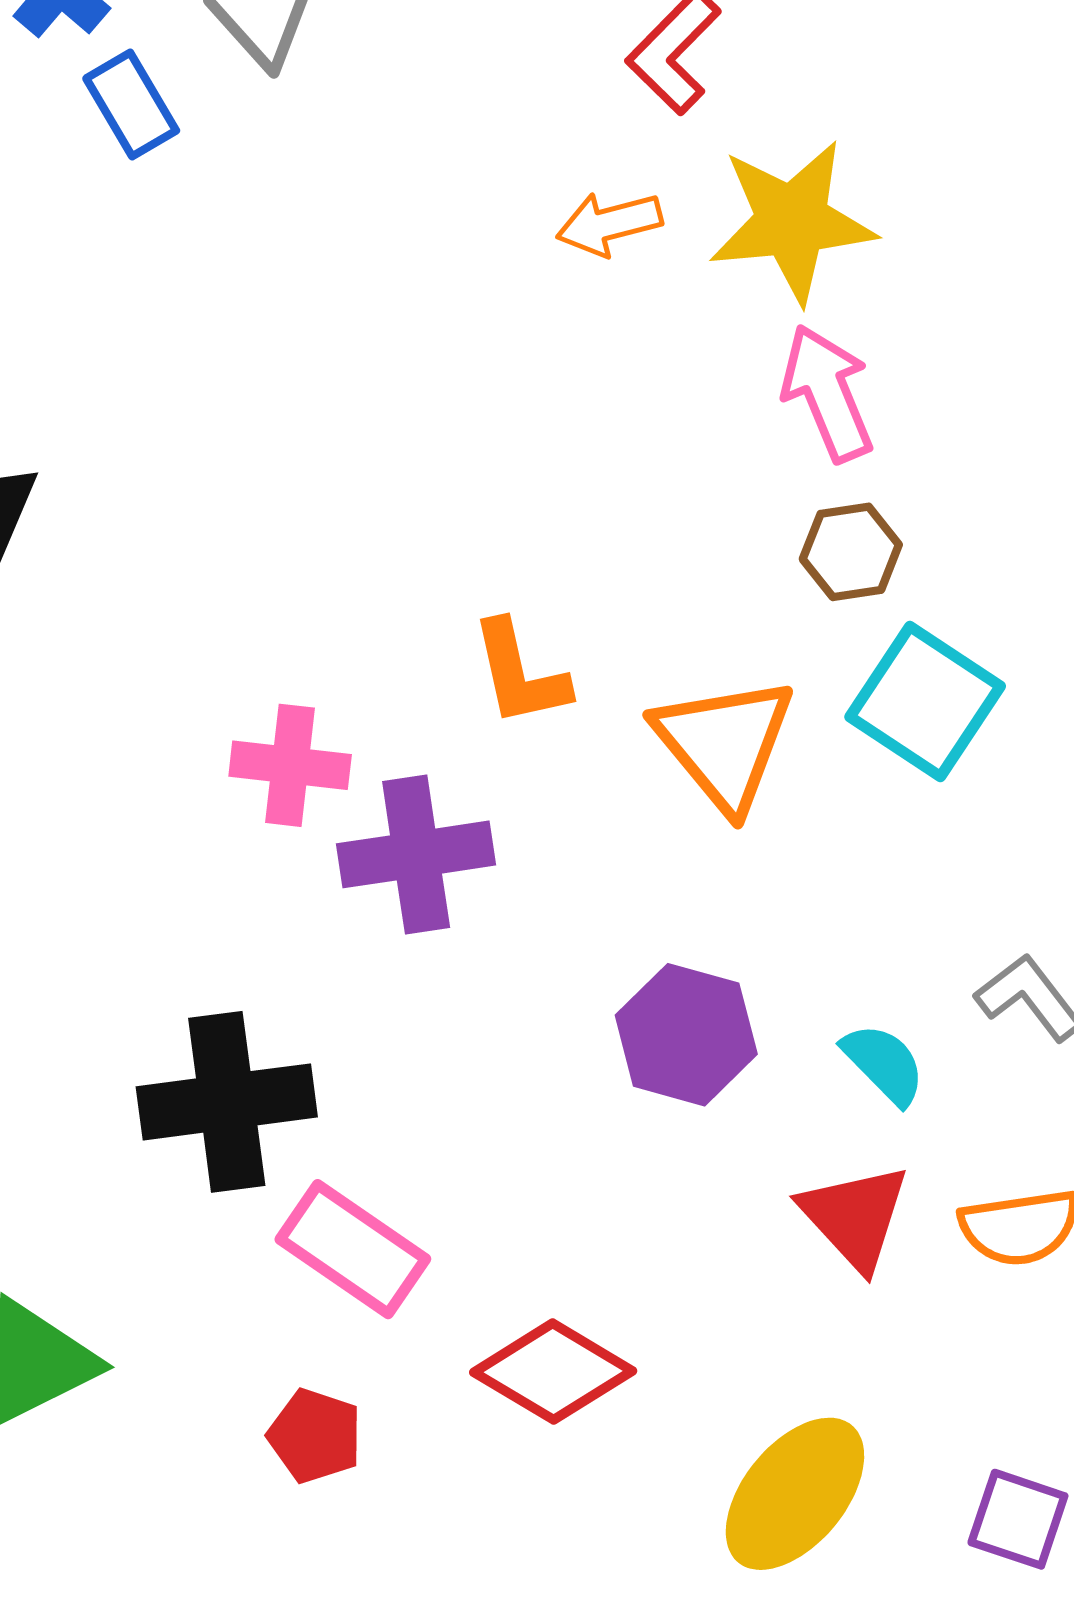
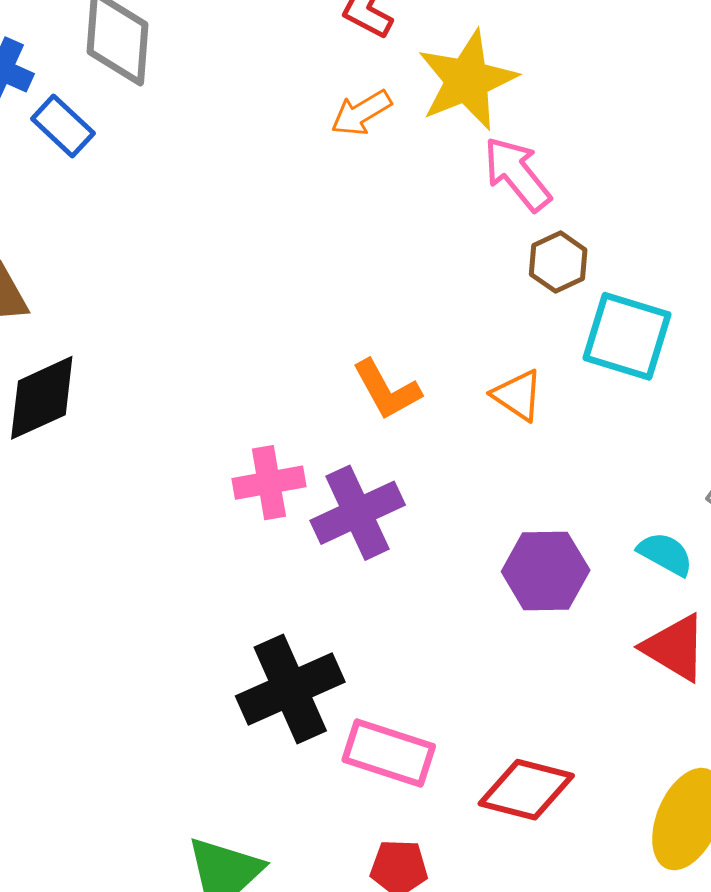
orange triangle: (724, 743) -> (518, 395), size x0.6

